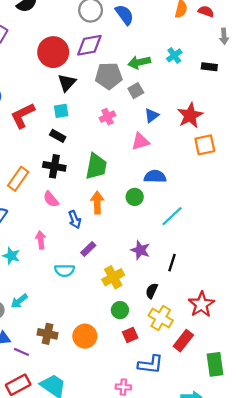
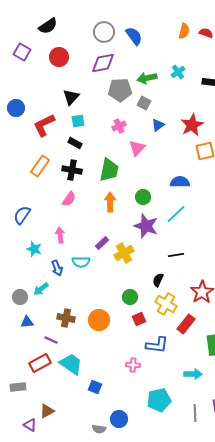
red circle: (53, 52) -> (59, 57), moved, size x0.7
black triangle: (67, 83) -> (71, 97), moved
gray square: (136, 91) -> (144, 103), turned -32
pink triangle: (140, 141) -> (137, 148), moved, turned -30
blue semicircle: (155, 177) -> (180, 182), moved
orange rectangle: (18, 179) -> (40, 166), moved
pink semicircle: (51, 199) -> (69, 199), turned -105
blue arrow: (75, 220) -> (57, 268), moved
purple star: (140, 250) -> (146, 226), moved, size x1.4
black line: (172, 263) -> (176, 255), turned 63
yellow cross: (113, 277) -> (124, 253), moved
purple line: (21, 352) -> (51, 340), moved

